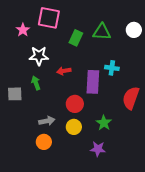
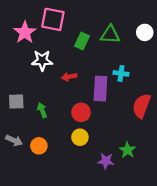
pink star: (23, 30) -> (25, 32), size x1.5
green arrow: (36, 83) -> (42, 110), moved
gray arrow: (47, 121) -> (14, 140), moved, turned 35
green star: (104, 123) -> (127, 150), moved
orange circle: (44, 142) -> (39, 146), moved

